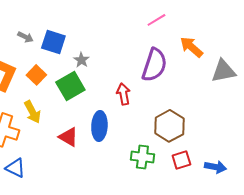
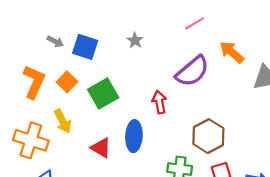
gray star: (81, 60) -> (135, 40), moved
purple semicircle: (154, 65) -> (192, 71), turned 32

